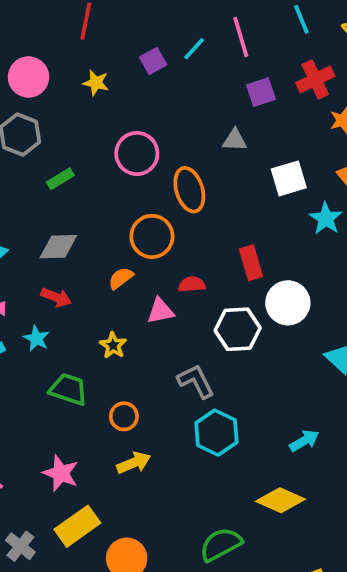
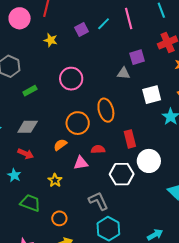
pink circle: (29, 77) -> (20, 18), moved
purple square: (261, 92) -> (137, 57), moved
orange ellipse: (189, 190) -> (106, 110), moved

